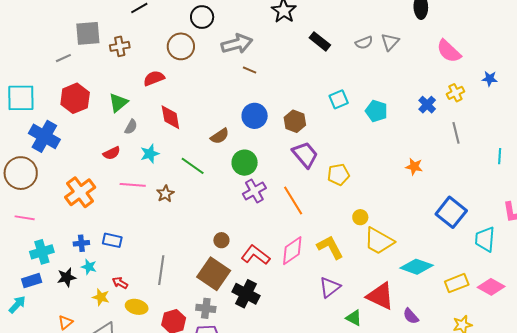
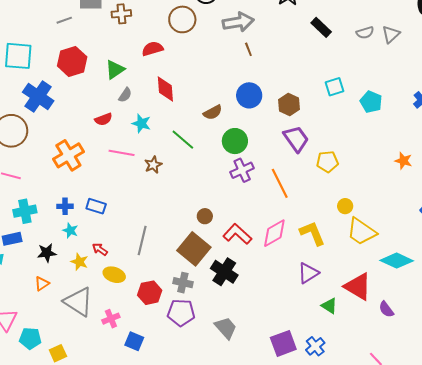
brown line: (250, 70) -> (248, 49), turned 40
cyan star: (150, 154) -> (141, 123), turned 30
black star: (67, 277) -> (47, 253), moved

